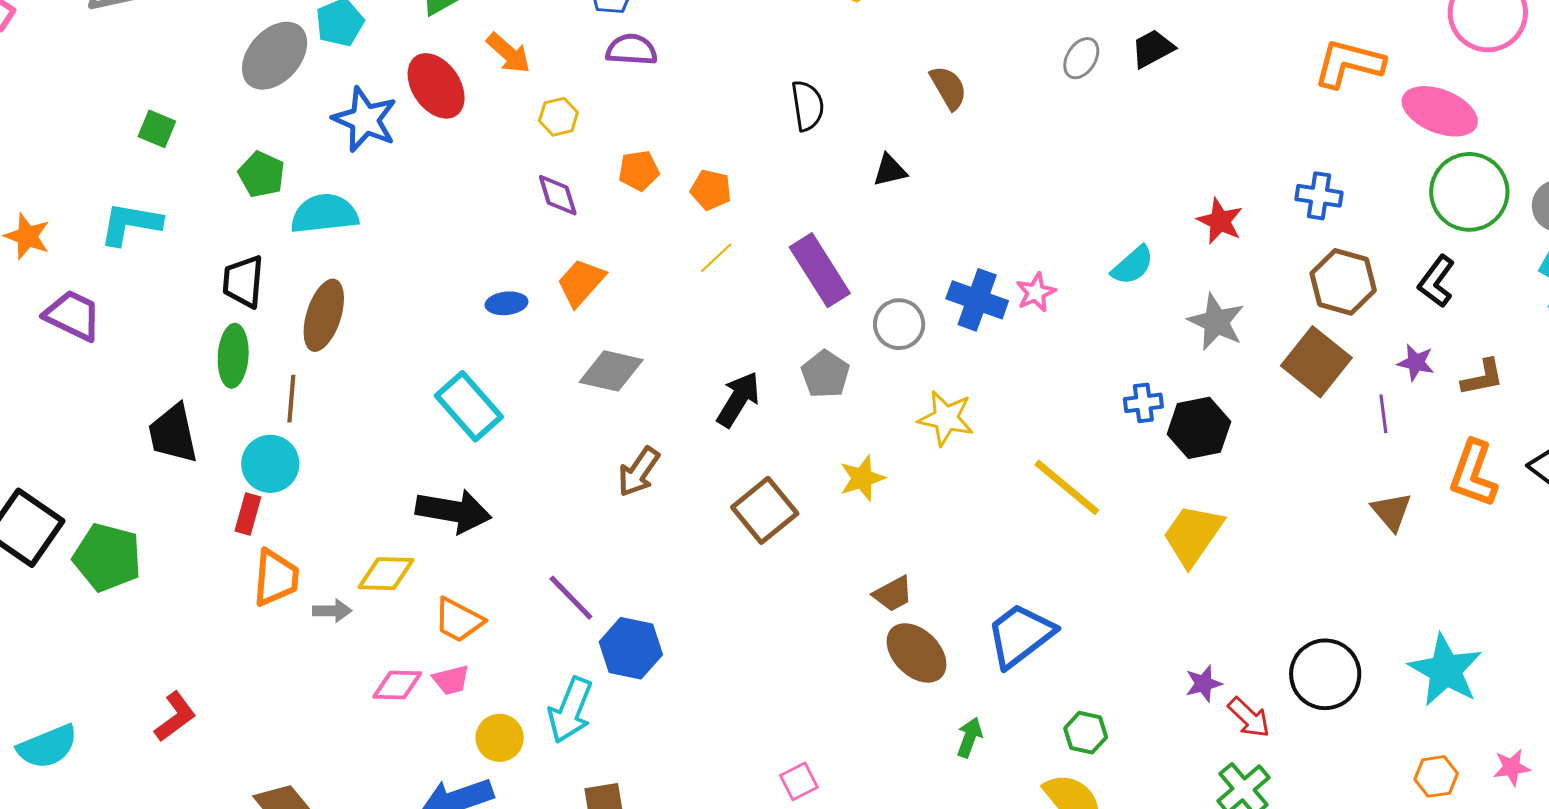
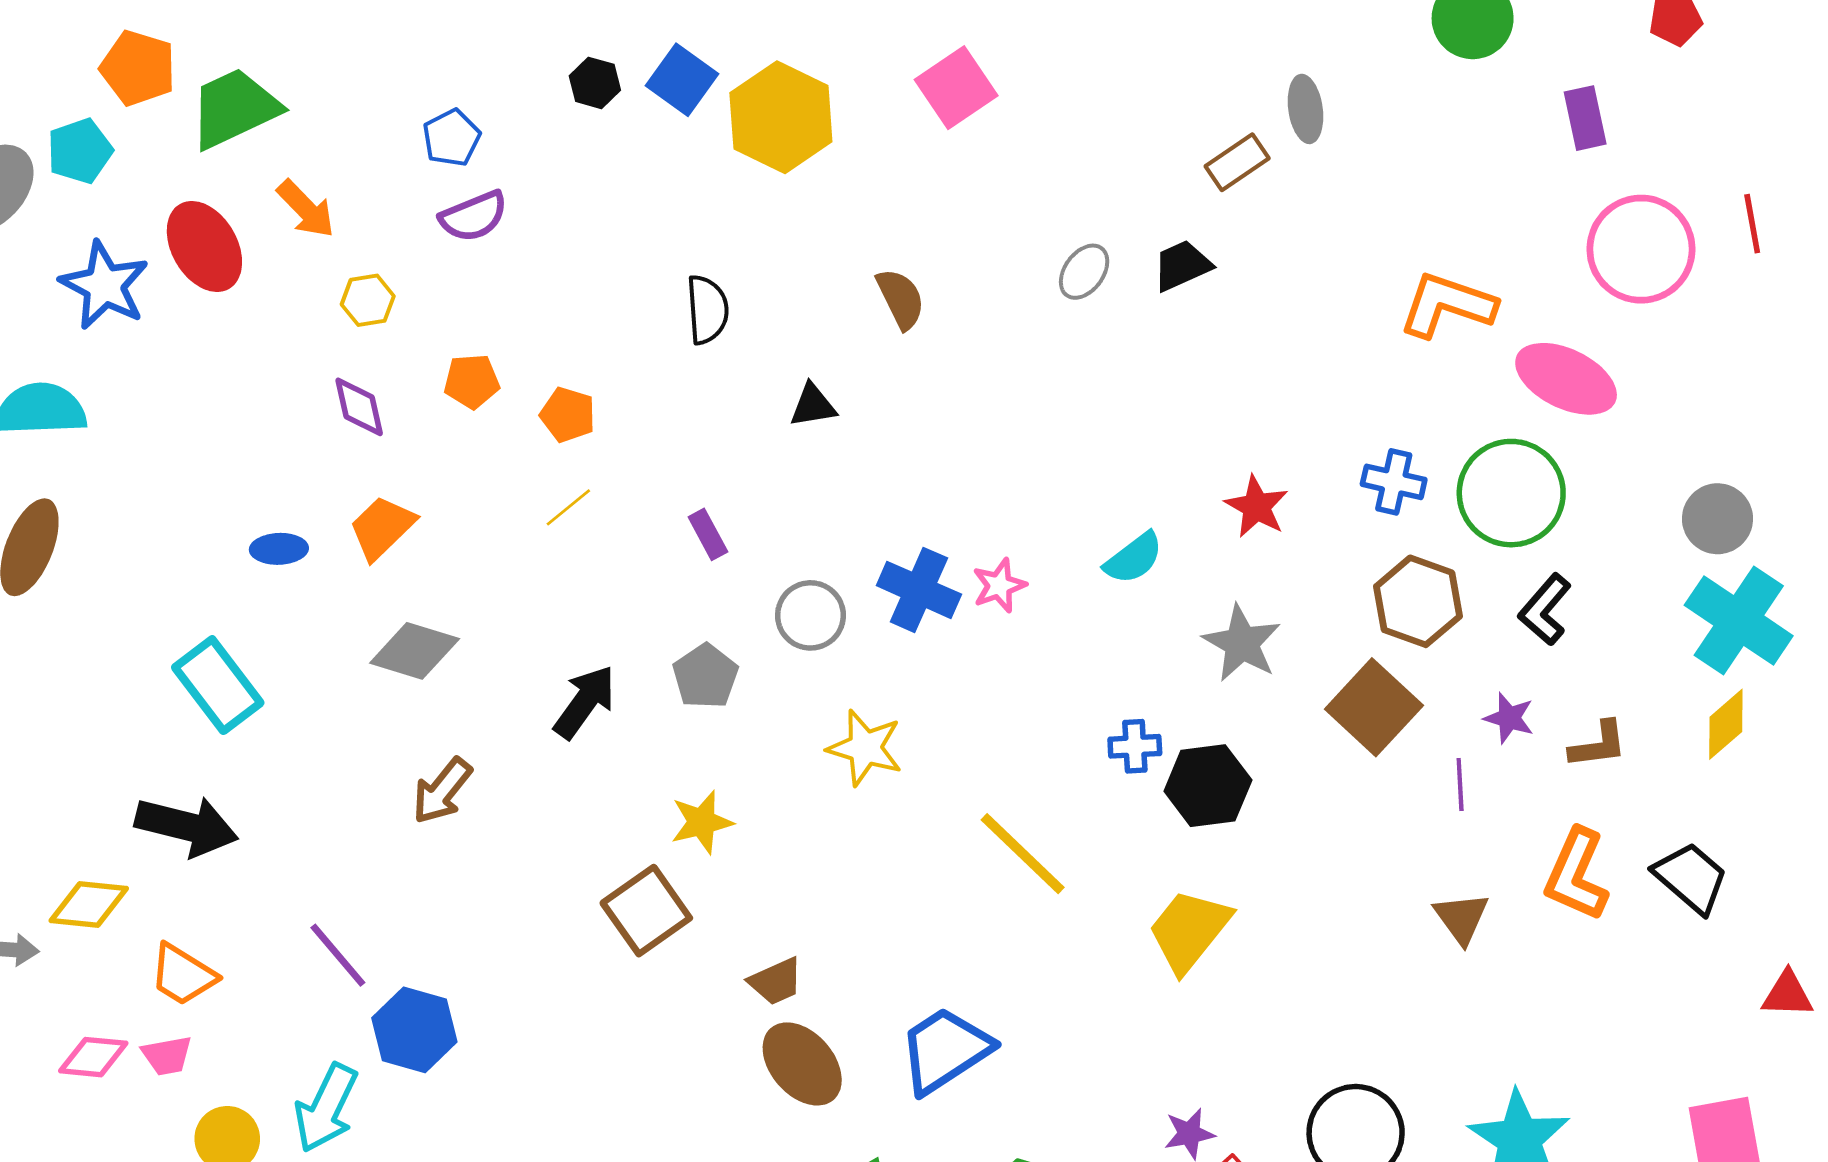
purple semicircle: (632, 50) -> (474, 216), turned 150
green circle: (1469, 192) -> (1511, 493), moved
purple rectangle: (820, 270) -> (708, 534), size x0.5
yellow star: (862, 478) -> (702, 822), moved
brown square: (765, 510) -> (646, 911), moved

